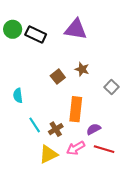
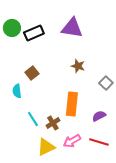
black rectangle: (36, 35) -> (34, 33), turned -48
brown square: (58, 77) -> (32, 73), moved
purple semicircle: (94, 129) -> (99, 116), moved

